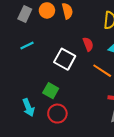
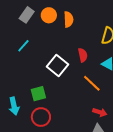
cyan line: (27, 45) -> (23, 46), turned -32
green square: (51, 91) -> (38, 94), turned 35

